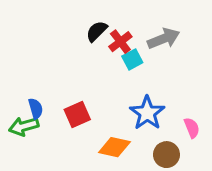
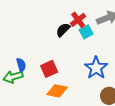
black semicircle: (97, 31) -> (63, 30), moved
orange diamond: (114, 147) -> (57, 91), moved

